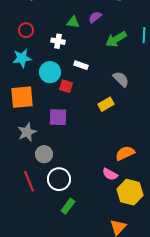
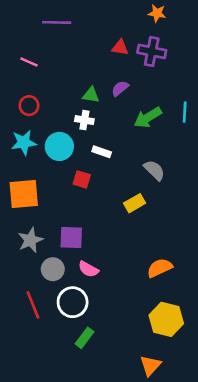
white cross: (58, 41) -> (84, 120), moved
cyan circle: (50, 72) -> (59, 146), moved
purple square: (58, 117) -> (71, 238), moved
pink semicircle: (110, 174) -> (88, 269), moved

